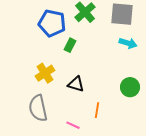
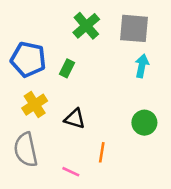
blue pentagon: (52, 23) -> (28, 59), moved
cyan arrow: (128, 43) -> (142, 66), turned -96

